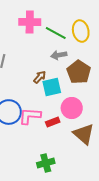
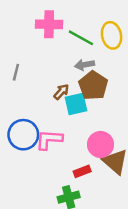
brown pentagon: (79, 72) -> (93, 86), moved
pink circle: (72, 108) -> (100, 144), moved
red rectangle: (53, 122) -> (82, 171), moved

